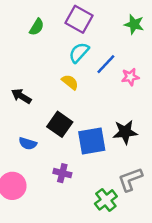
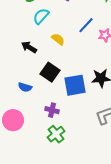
cyan semicircle: (79, 53) -> (41, 16), moved
black arrow: (21, 96) -> (29, 47), moved
green cross: (106, 200) -> (56, 134), moved

